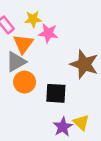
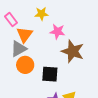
yellow star: (33, 19) -> (41, 14), moved
pink star: (48, 33) -> (57, 31), moved

